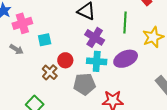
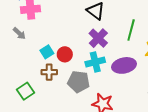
cyan square: (45, 40) -> (47, 52), moved, turned -32
cyan cross: (97, 61) -> (95, 62), turned -30
brown cross: (50, 72) -> (49, 72), moved, turned 35

